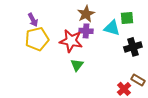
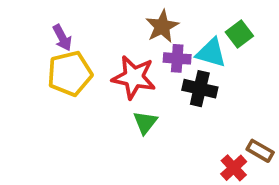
green square: (127, 18) -> (239, 34), turned -32
purple cross: (86, 31) -> (177, 58), moved
black cross: (133, 47) -> (200, 89), moved, turned 30

